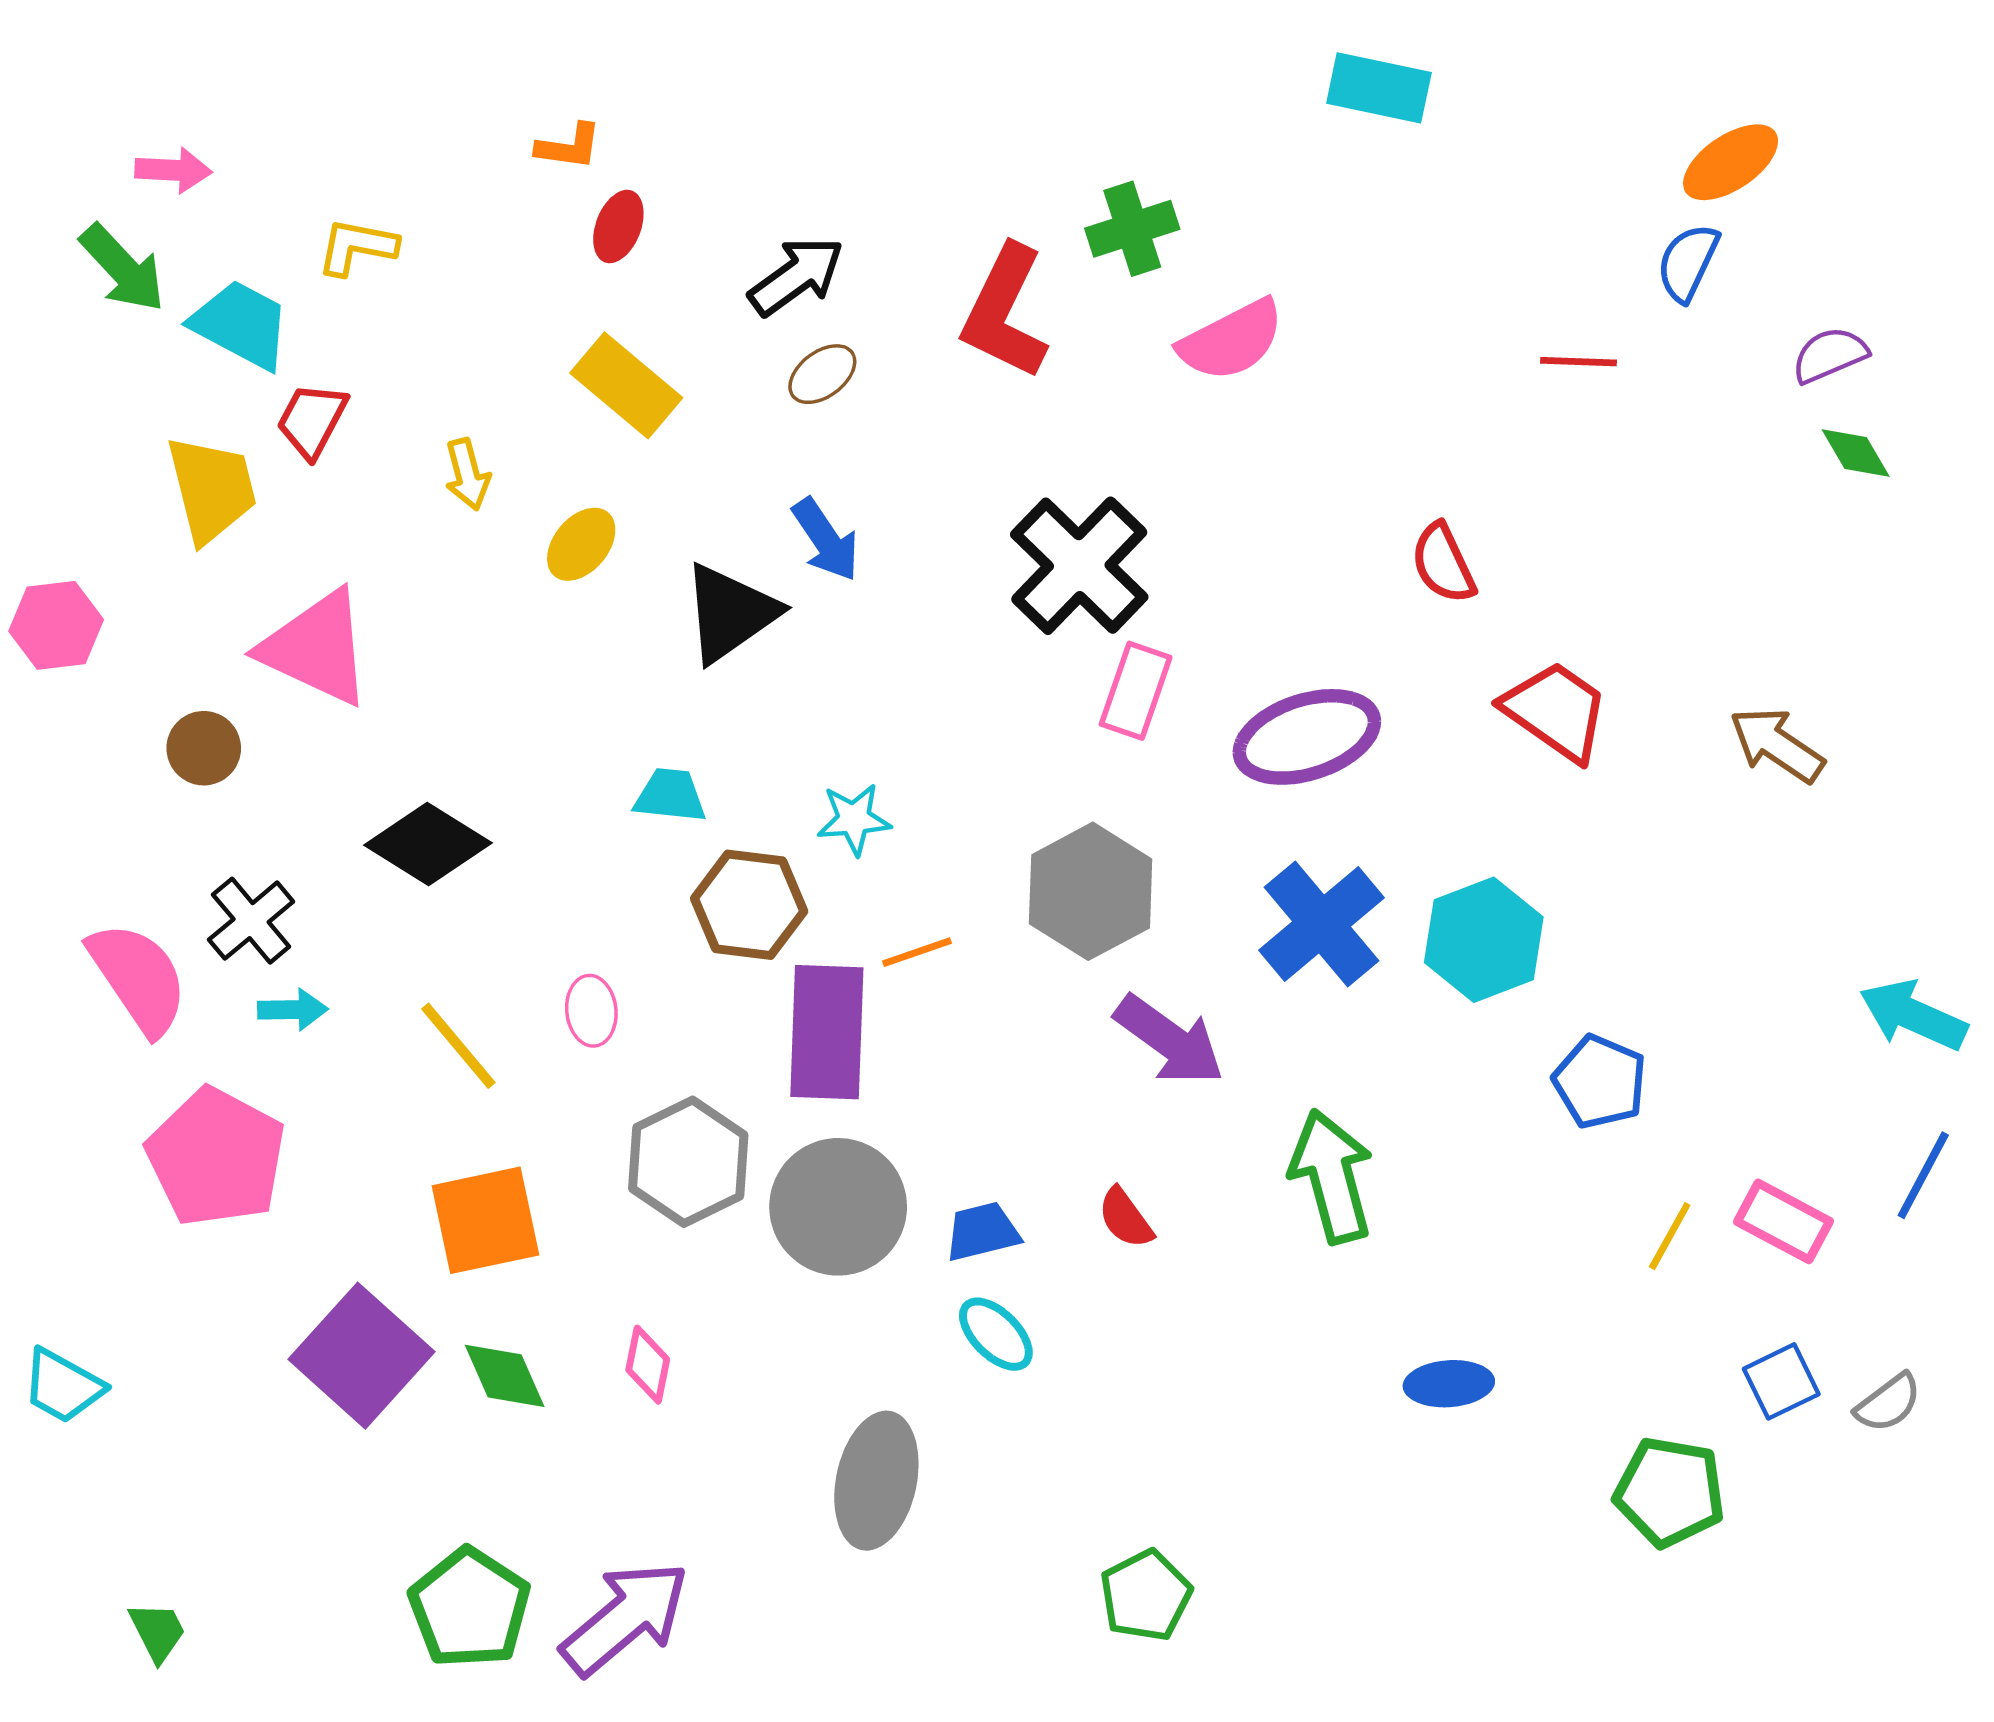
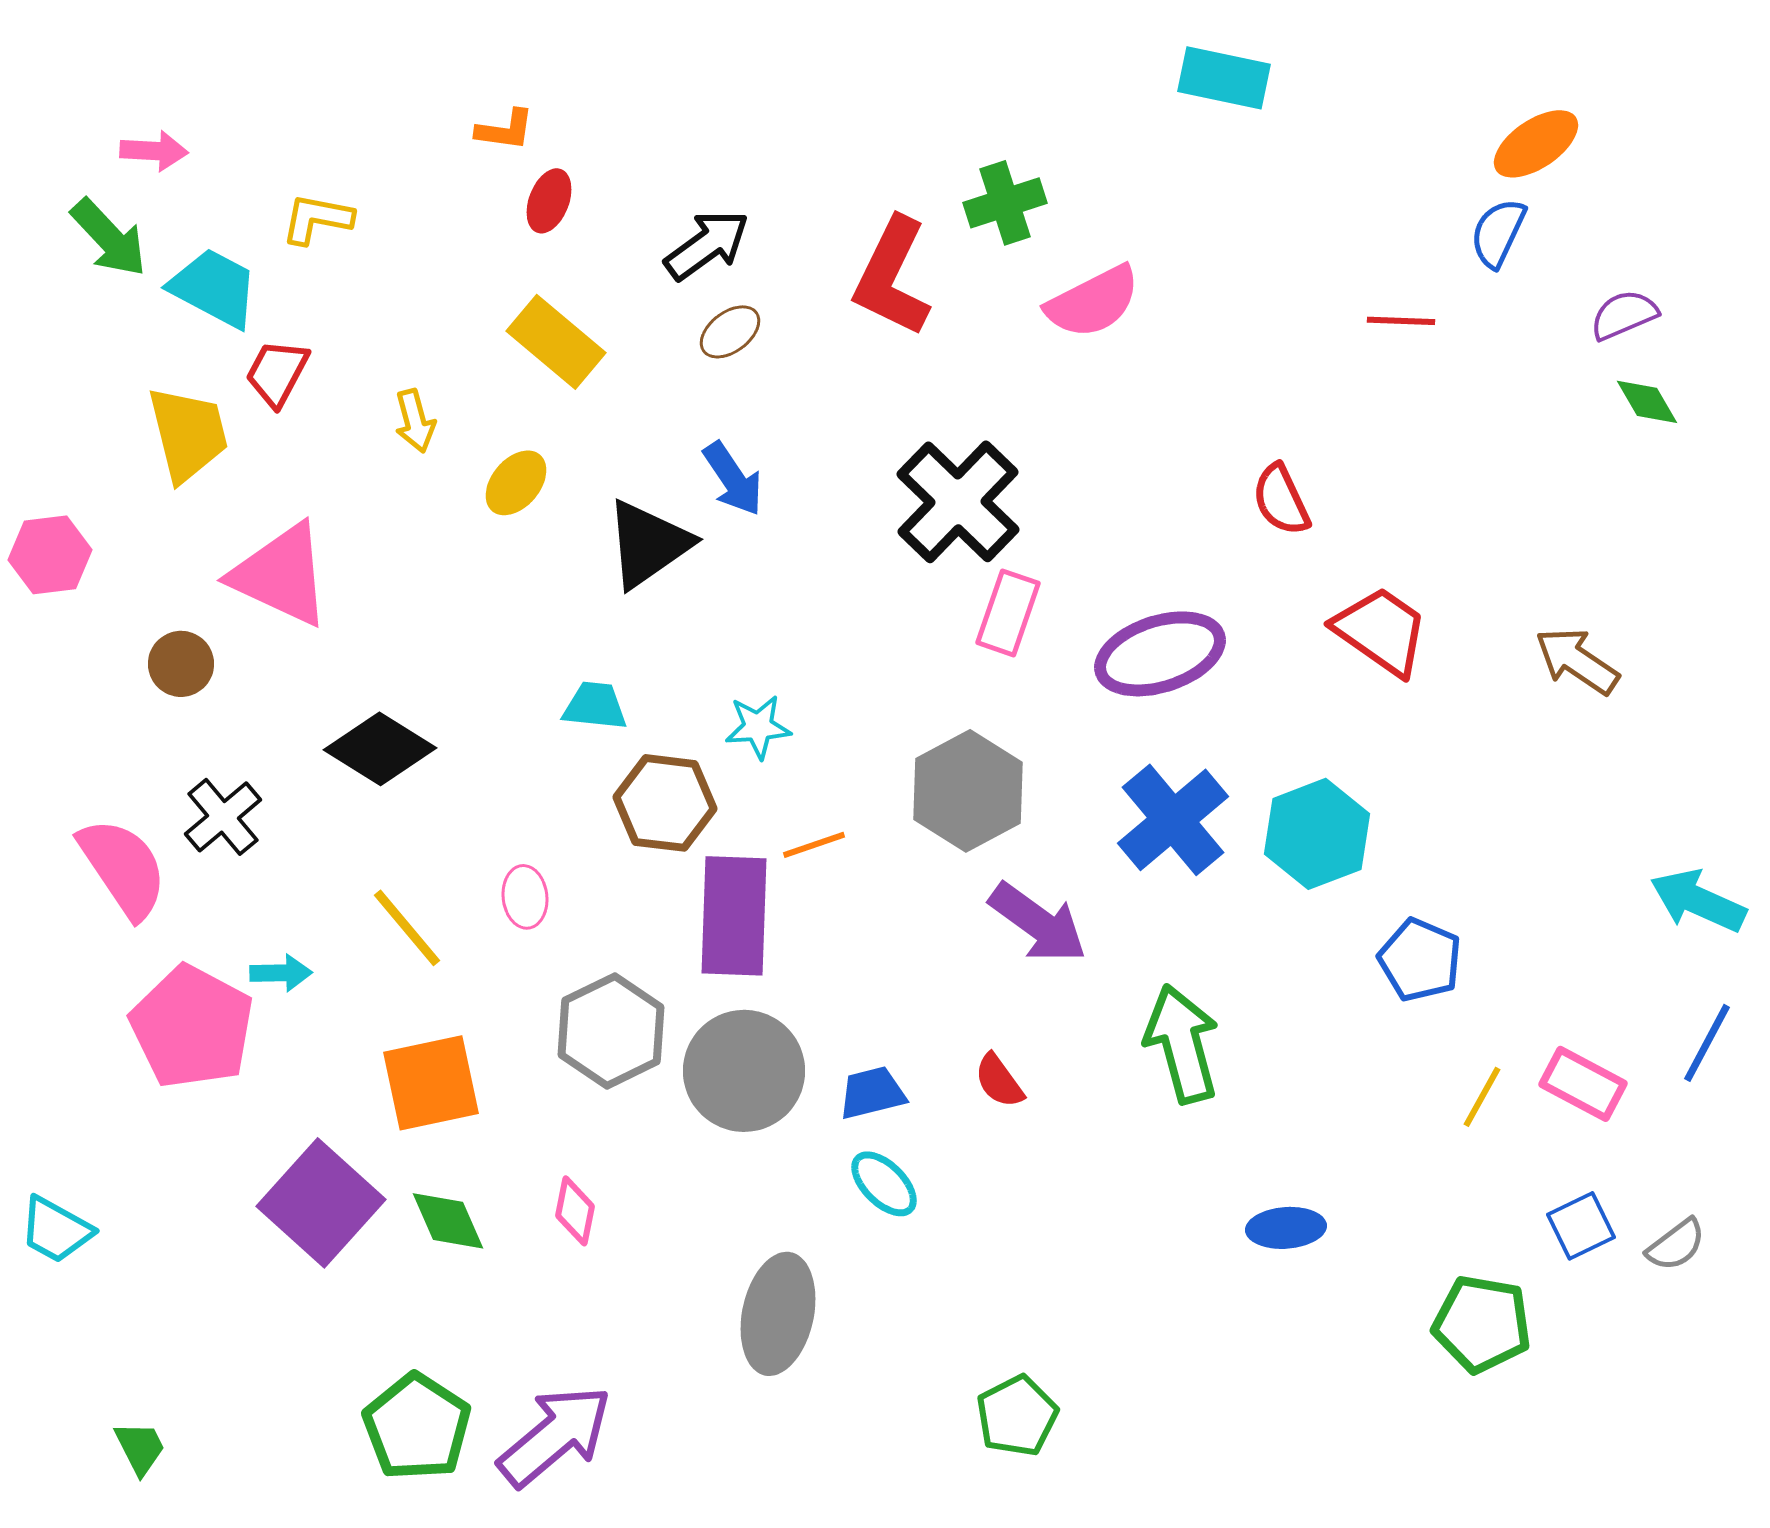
cyan arrow: (293, 1010) -> (281, 973), moved

